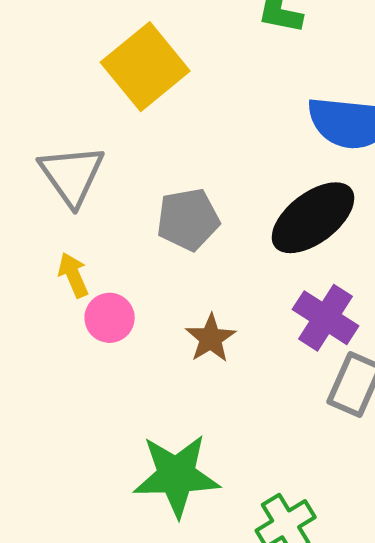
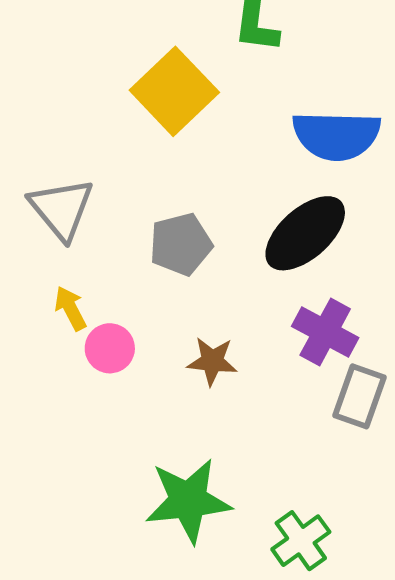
yellow square: (145, 67) -> (174, 91), moved
brown star: (211, 338) -> (212, 361), turned -30

